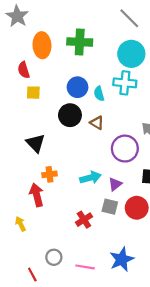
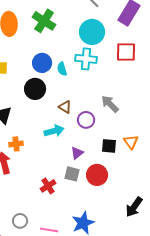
green cross: (80, 42) -> (44, 21), turned 30
brown triangle: (97, 123) -> (65, 107), moved
purple circle: (125, 149) -> (86, 120), size x0.7
cyan arrow: (90, 178) -> (54, 131), moved

